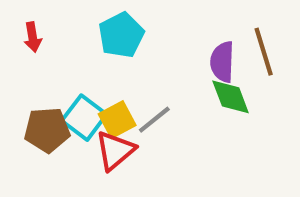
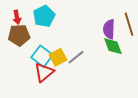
cyan pentagon: (121, 35) -> (44, 16), moved
brown pentagon: (47, 130) -> (19, 35), moved
red triangle: (115, 151) -> (44, 72), moved

